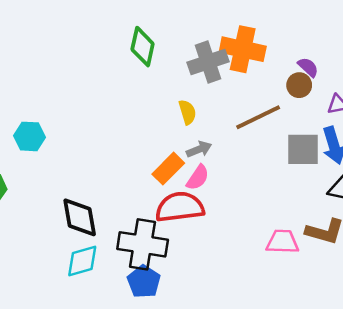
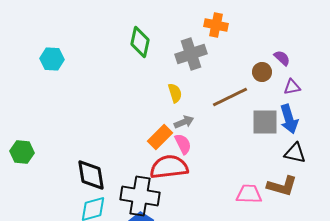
orange cross: (243, 49) -> (216, 25), moved, size x0.7
purple semicircle: (308, 67) -> (282, 58), moved
cyan hexagon: (30, 136) -> (52, 59), moved
pink semicircle: (198, 178) -> (183, 144), turned -60

